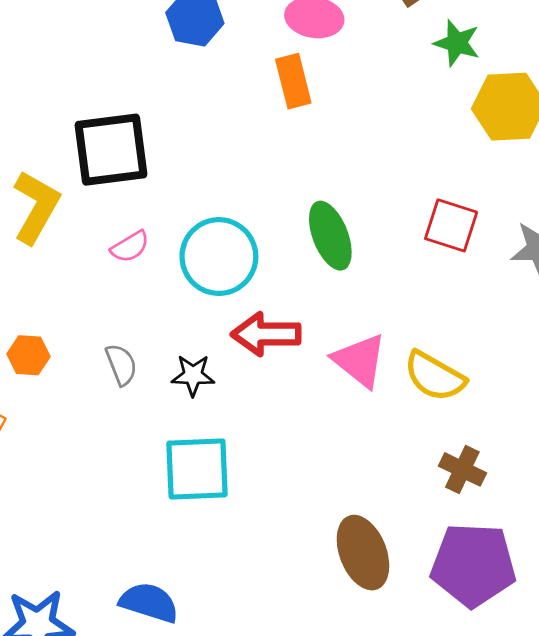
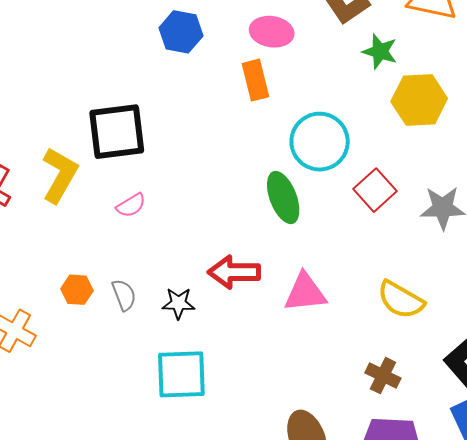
red square: (451, 225) -> (375, 190), turned 30
cyan circle: (219, 257) -> (320, 142), moved
orange hexagon: (29, 355) -> (77, 290), moved
pink triangle: (360, 361) -> (305, 293), turned -45
yellow semicircle: (435, 376) -> (401, 300), moved

